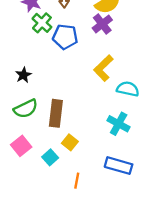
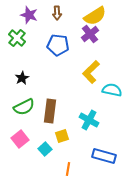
green cross: (42, 23) -> (17, 38), moved
cyan cross: (119, 124) -> (89, 120), moved
yellow square: (70, 142) -> (62, 136), turned 32

